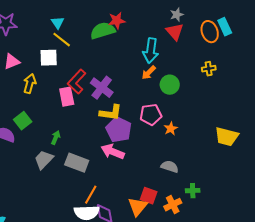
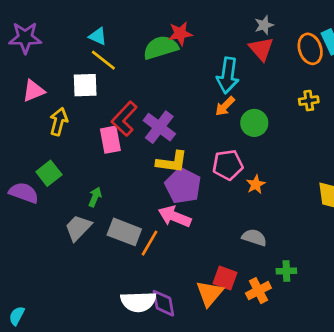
cyan triangle: (58, 23) -> (98, 36), turned -32
orange line: (91, 195) -> (149, 243), moved

